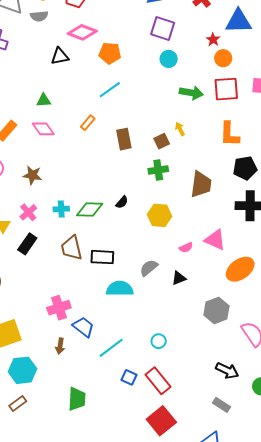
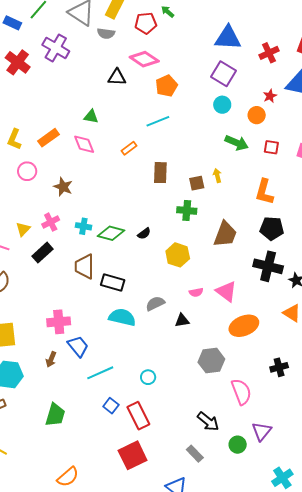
orange pentagon: (110, 53) -> (166, 86), turned 30
orange circle: (223, 58) -> (257, 115), moved
red square: (226, 89) -> (271, 147), size x0.6

